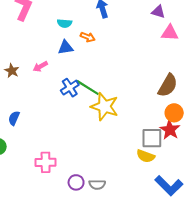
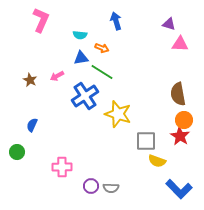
brown semicircle: (168, 85) -> (178, 94), turned 140
blue cross: (70, 88) -> (85, 96), size x1.5
green line: (88, 88) -> (102, 72), moved
gray square: (152, 138) -> (146, 141), moved

